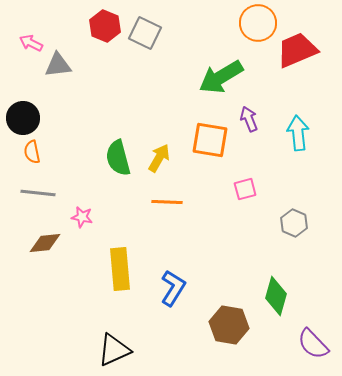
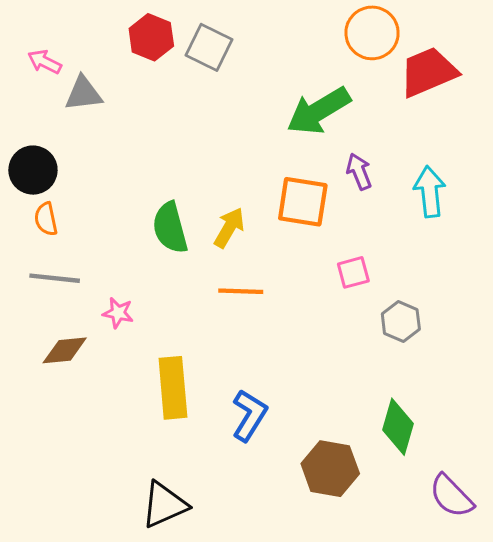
gray hexagon: (294, 223) -> (401, 321), moved

